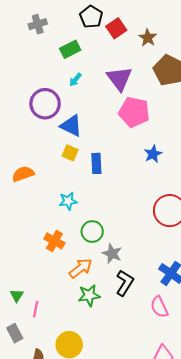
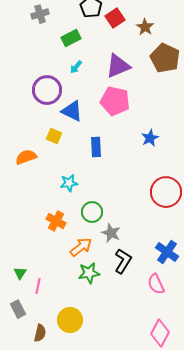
purple triangle: (119, 79) -> (118, 66), turned 44
pink pentagon: (134, 112) -> (115, 101), moved
yellow square: (70, 153) -> (54, 136), moved

